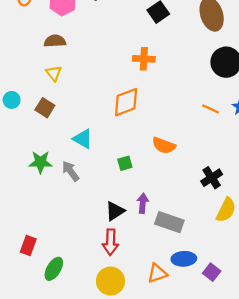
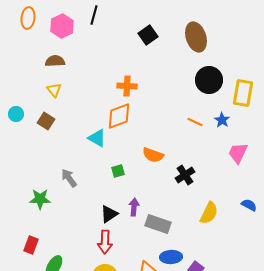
orange cross: (144, 59) -> (127, 86), moved
cyan triangle: (83, 139) -> (97, 138), moved
green star: (40, 162) -> (40, 199), moved
black cross: (212, 178) -> (185, 175), moved

